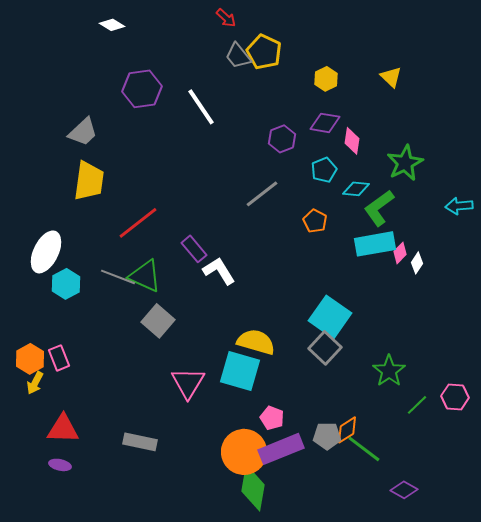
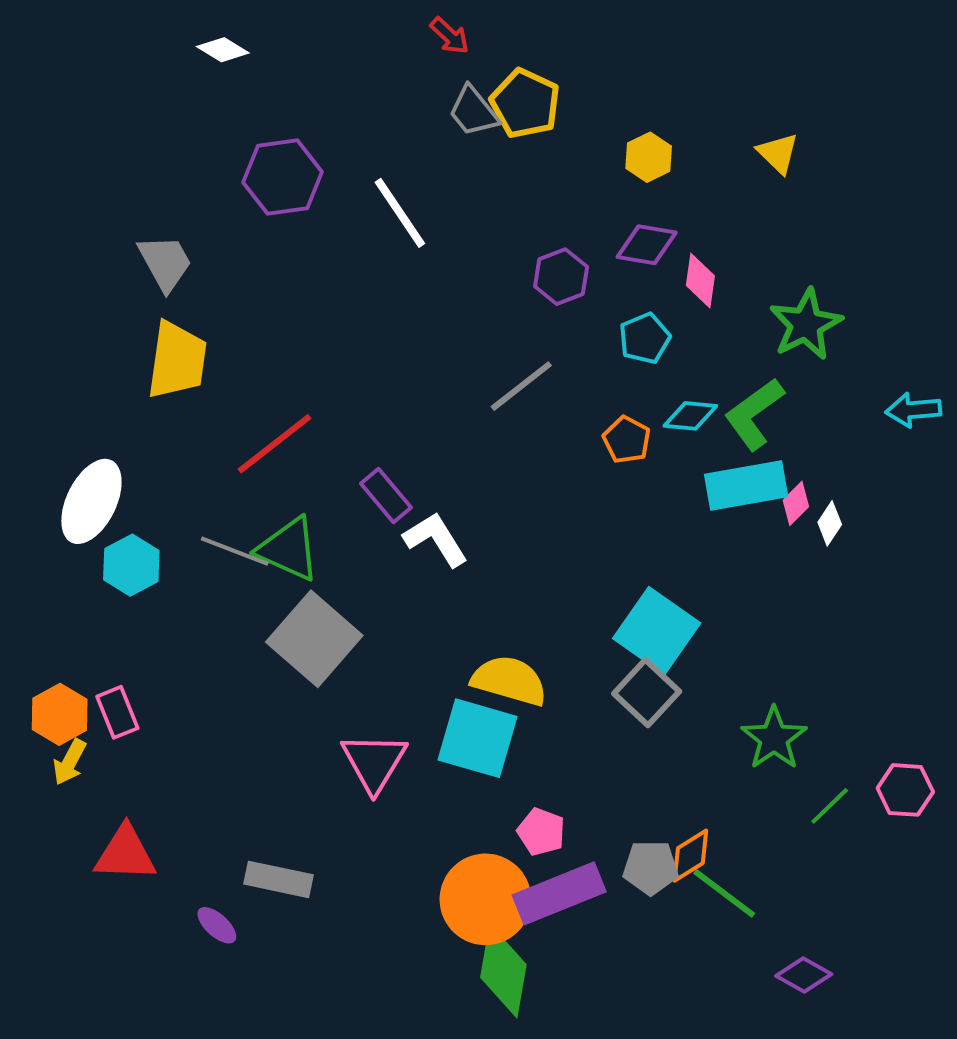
gray trapezoid: (83, 132) -> (165, 263), turned -76
cyan diamond: (356, 189) -> (690, 416), moved
gray square: (158, 321) -> (314, 639), size x1.4
purple ellipse: (60, 465) -> (217, 925), moved, turned 30

